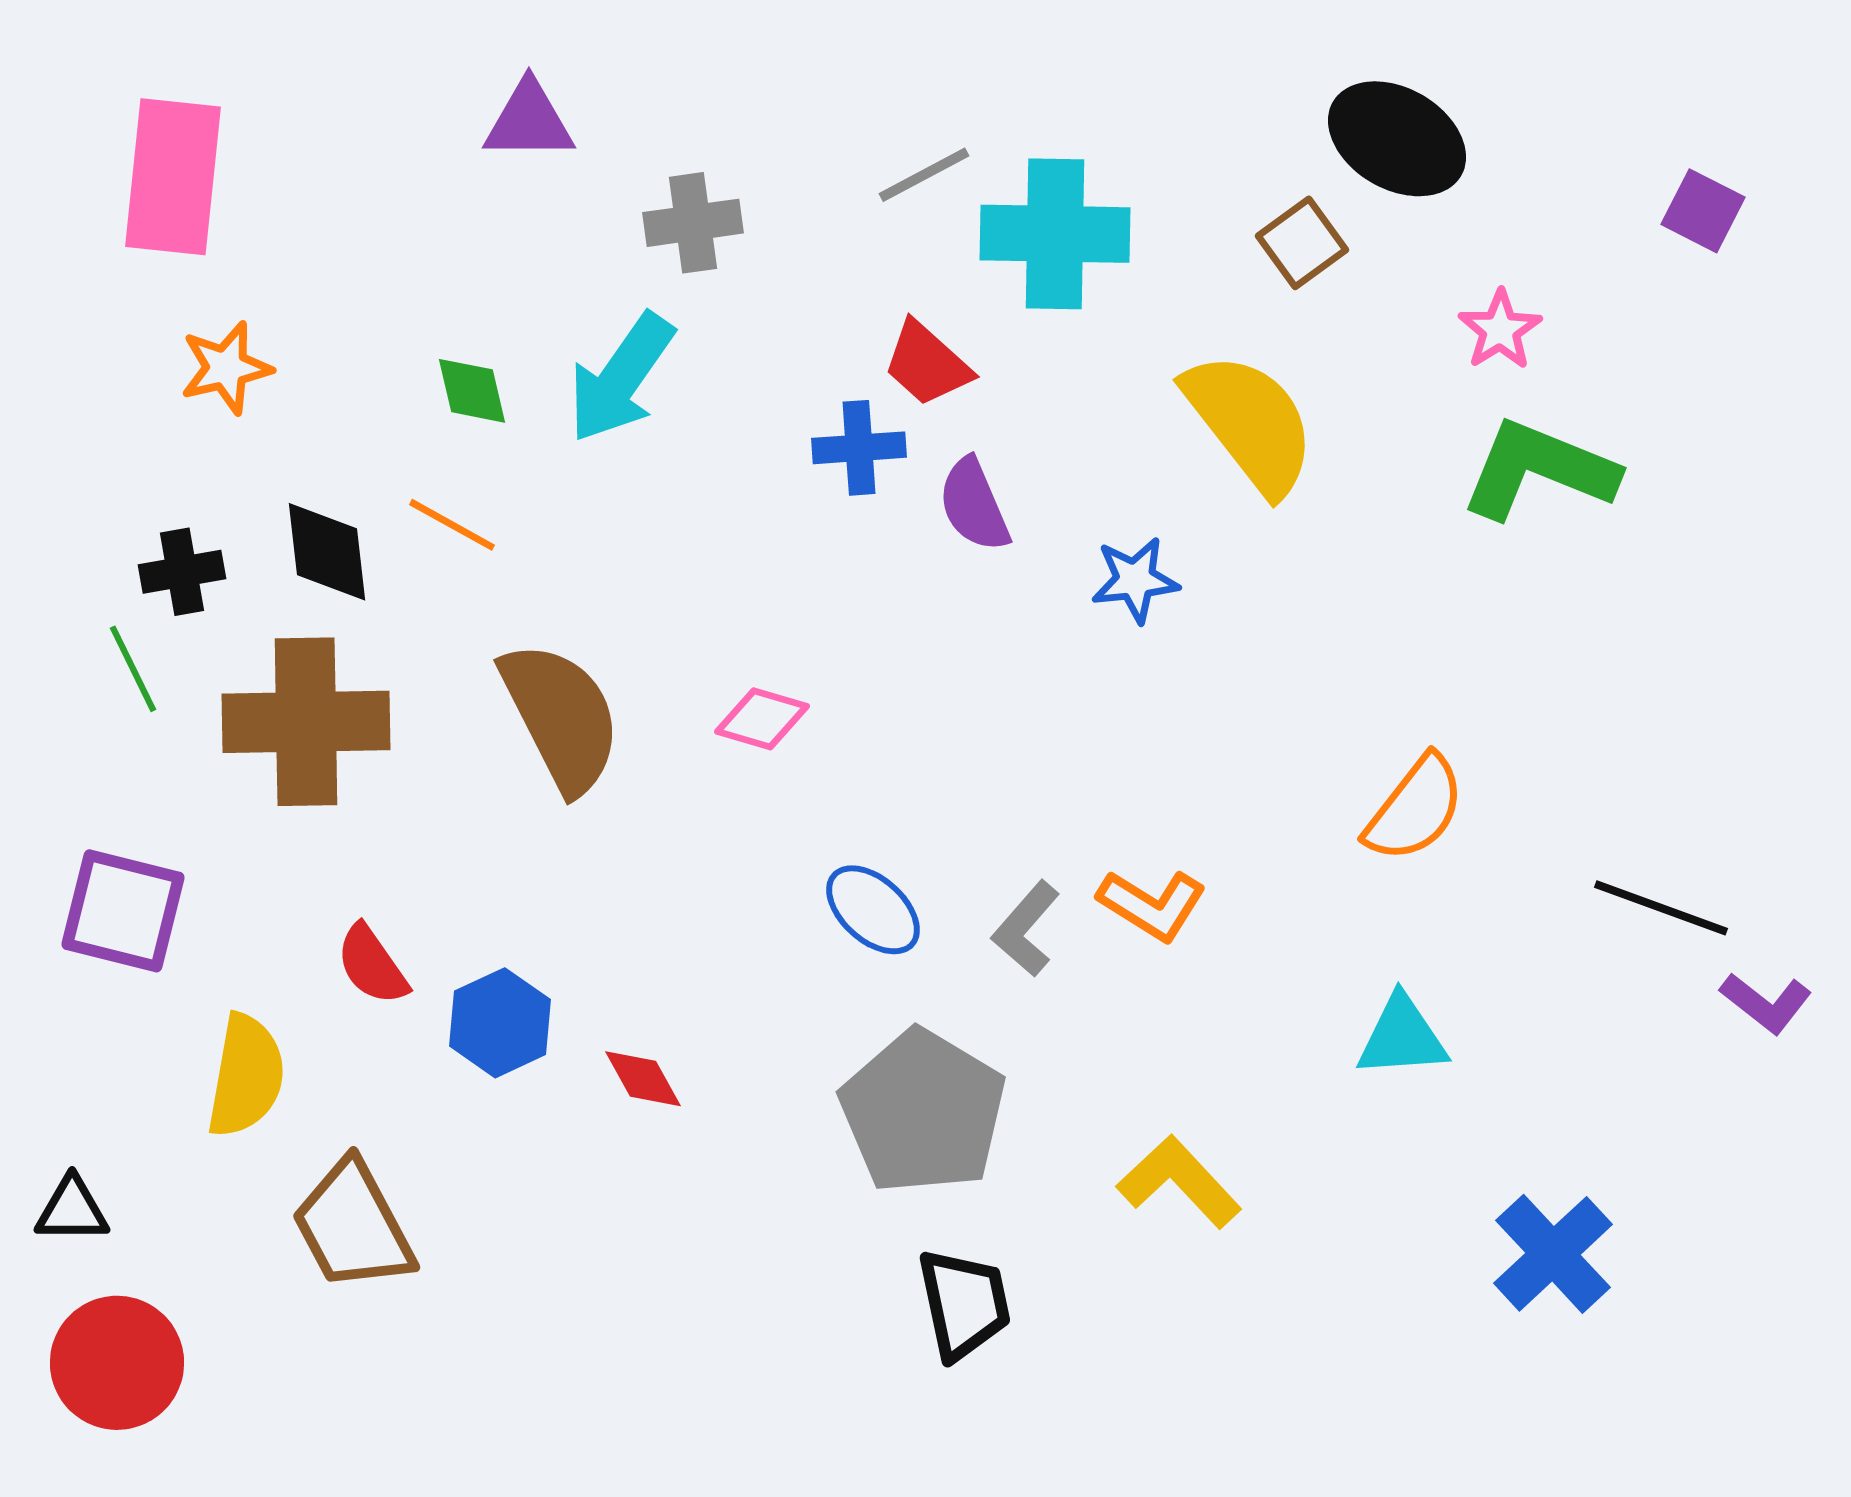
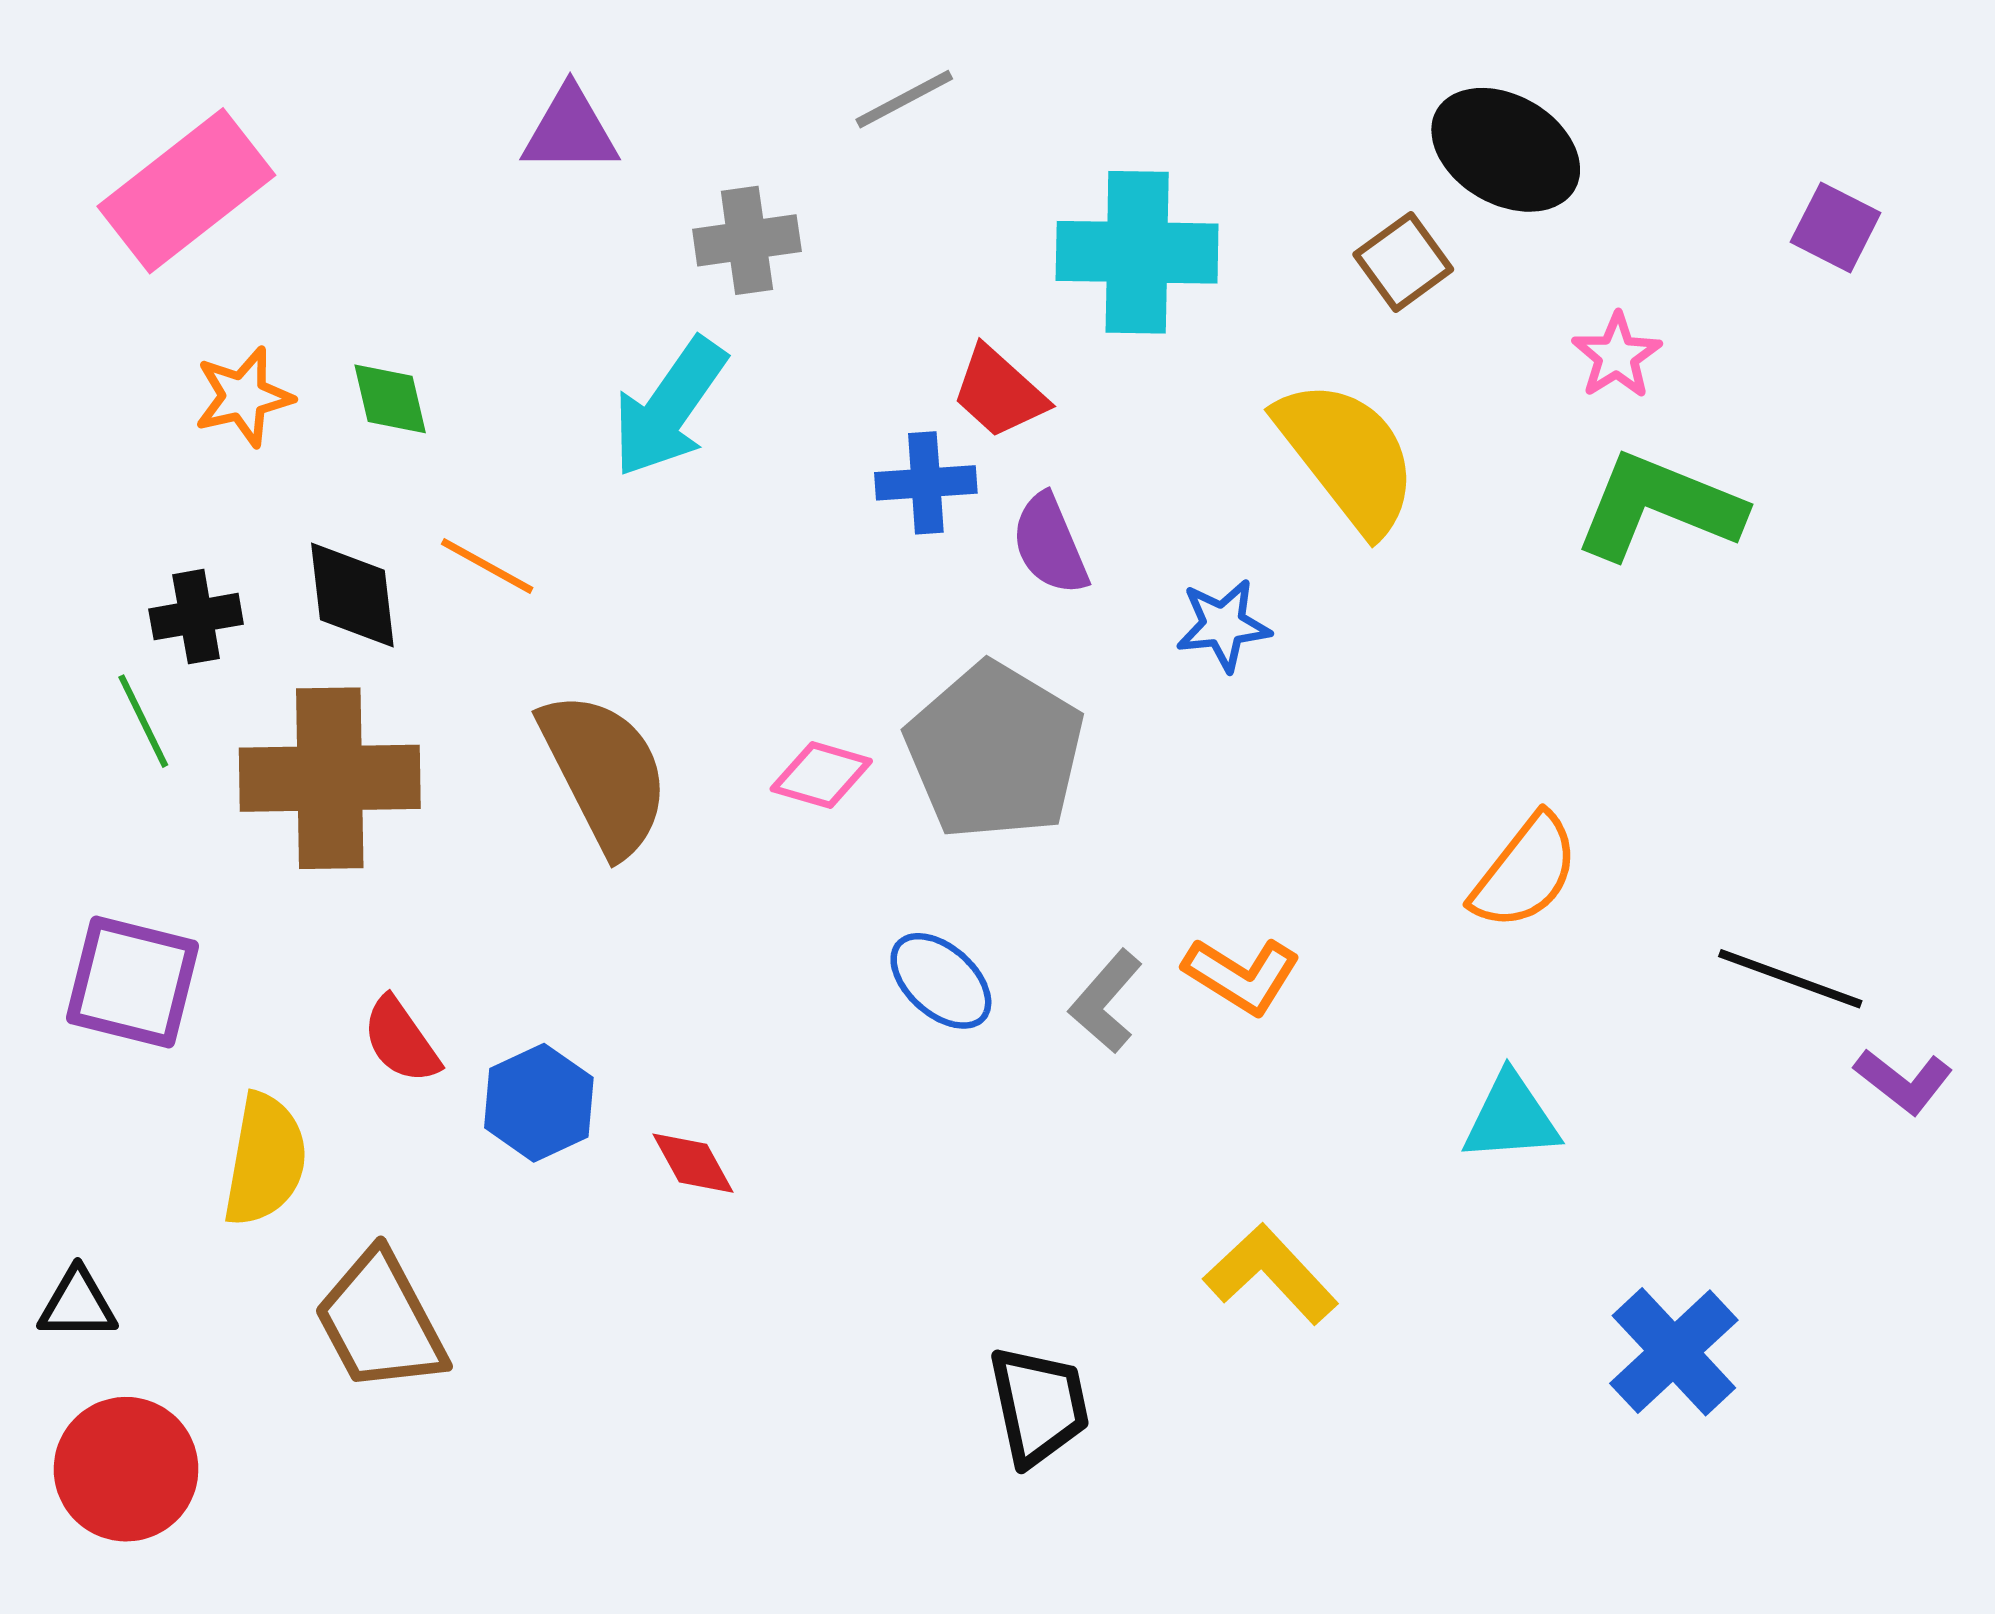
gray line: (924, 175) -> (904, 99), moved
pink rectangle: (173, 177) -> (186, 191), turned 46
green diamond: (472, 391) -> (390, 399), moved
gray pentagon: (923, 1112) -> (995, 751), moved

